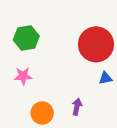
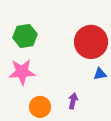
pink star: (23, 76) -> (22, 72), size x1.5

